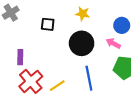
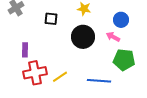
blue line: (89, 78) -> (99, 81), moved, turned -75
red cross: (31, 81) -> (35, 73), turned 30

